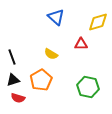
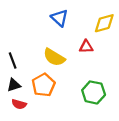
yellow semicircle: (51, 54) -> (54, 57), size x1.5

